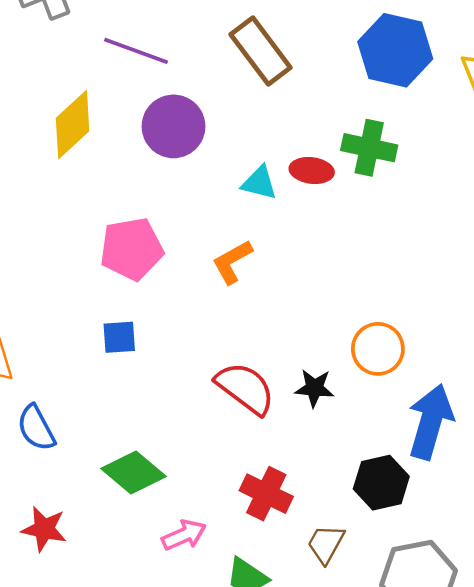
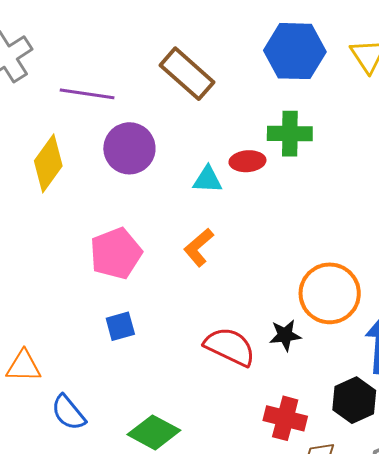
orange circle: (378, 349) -> (330, 293), size x1.4
red cross: (266, 494) -> (285, 418), moved

